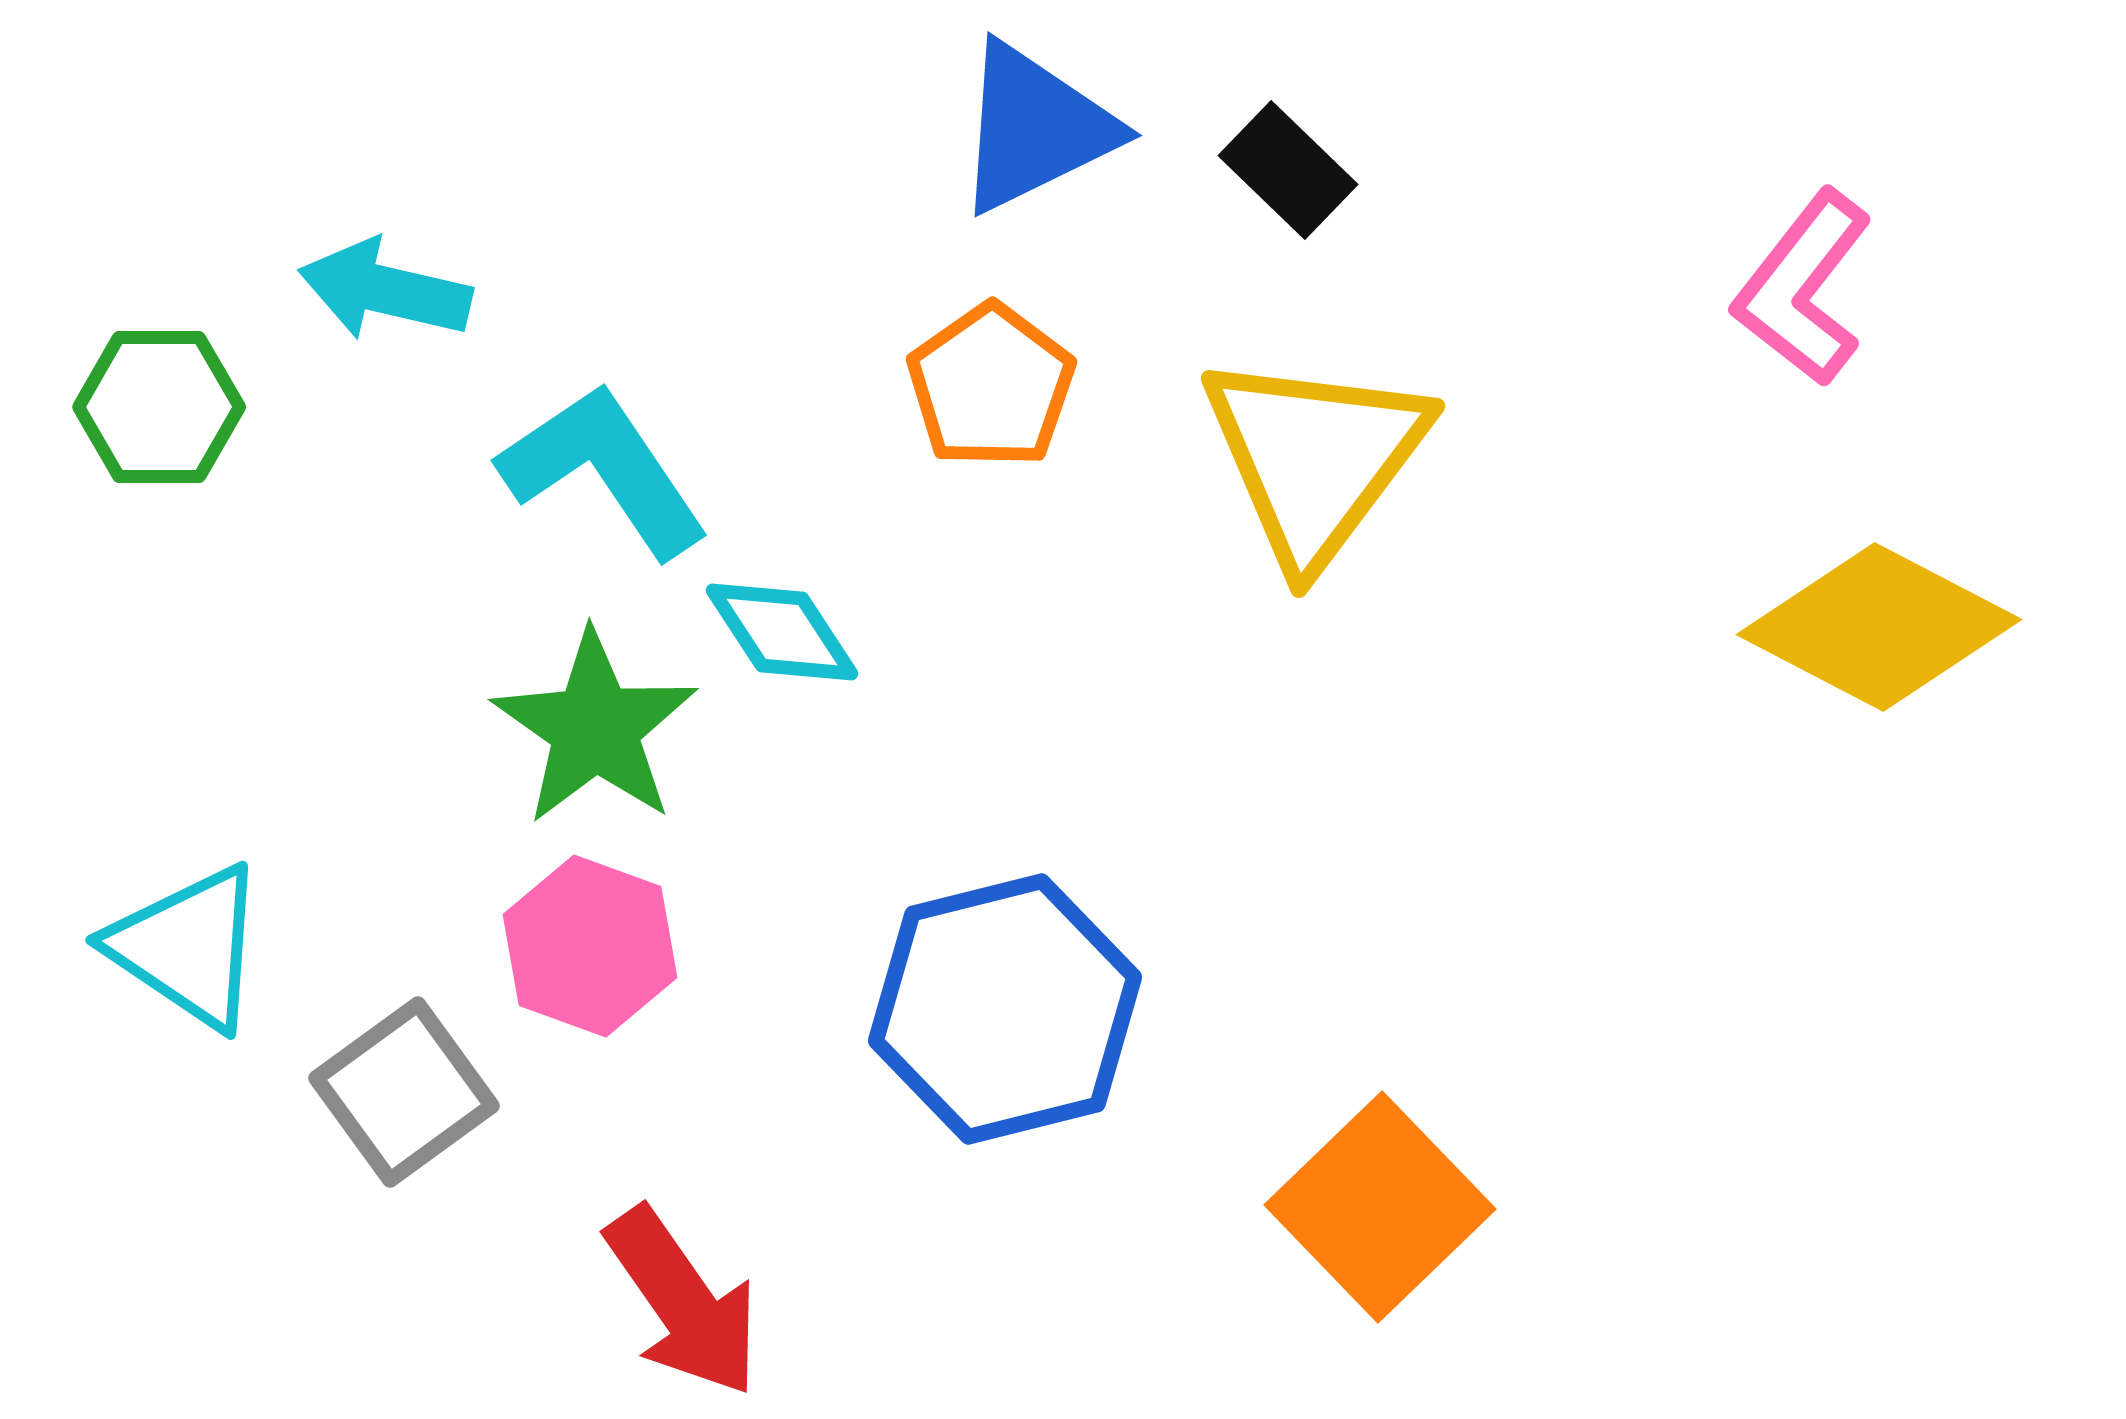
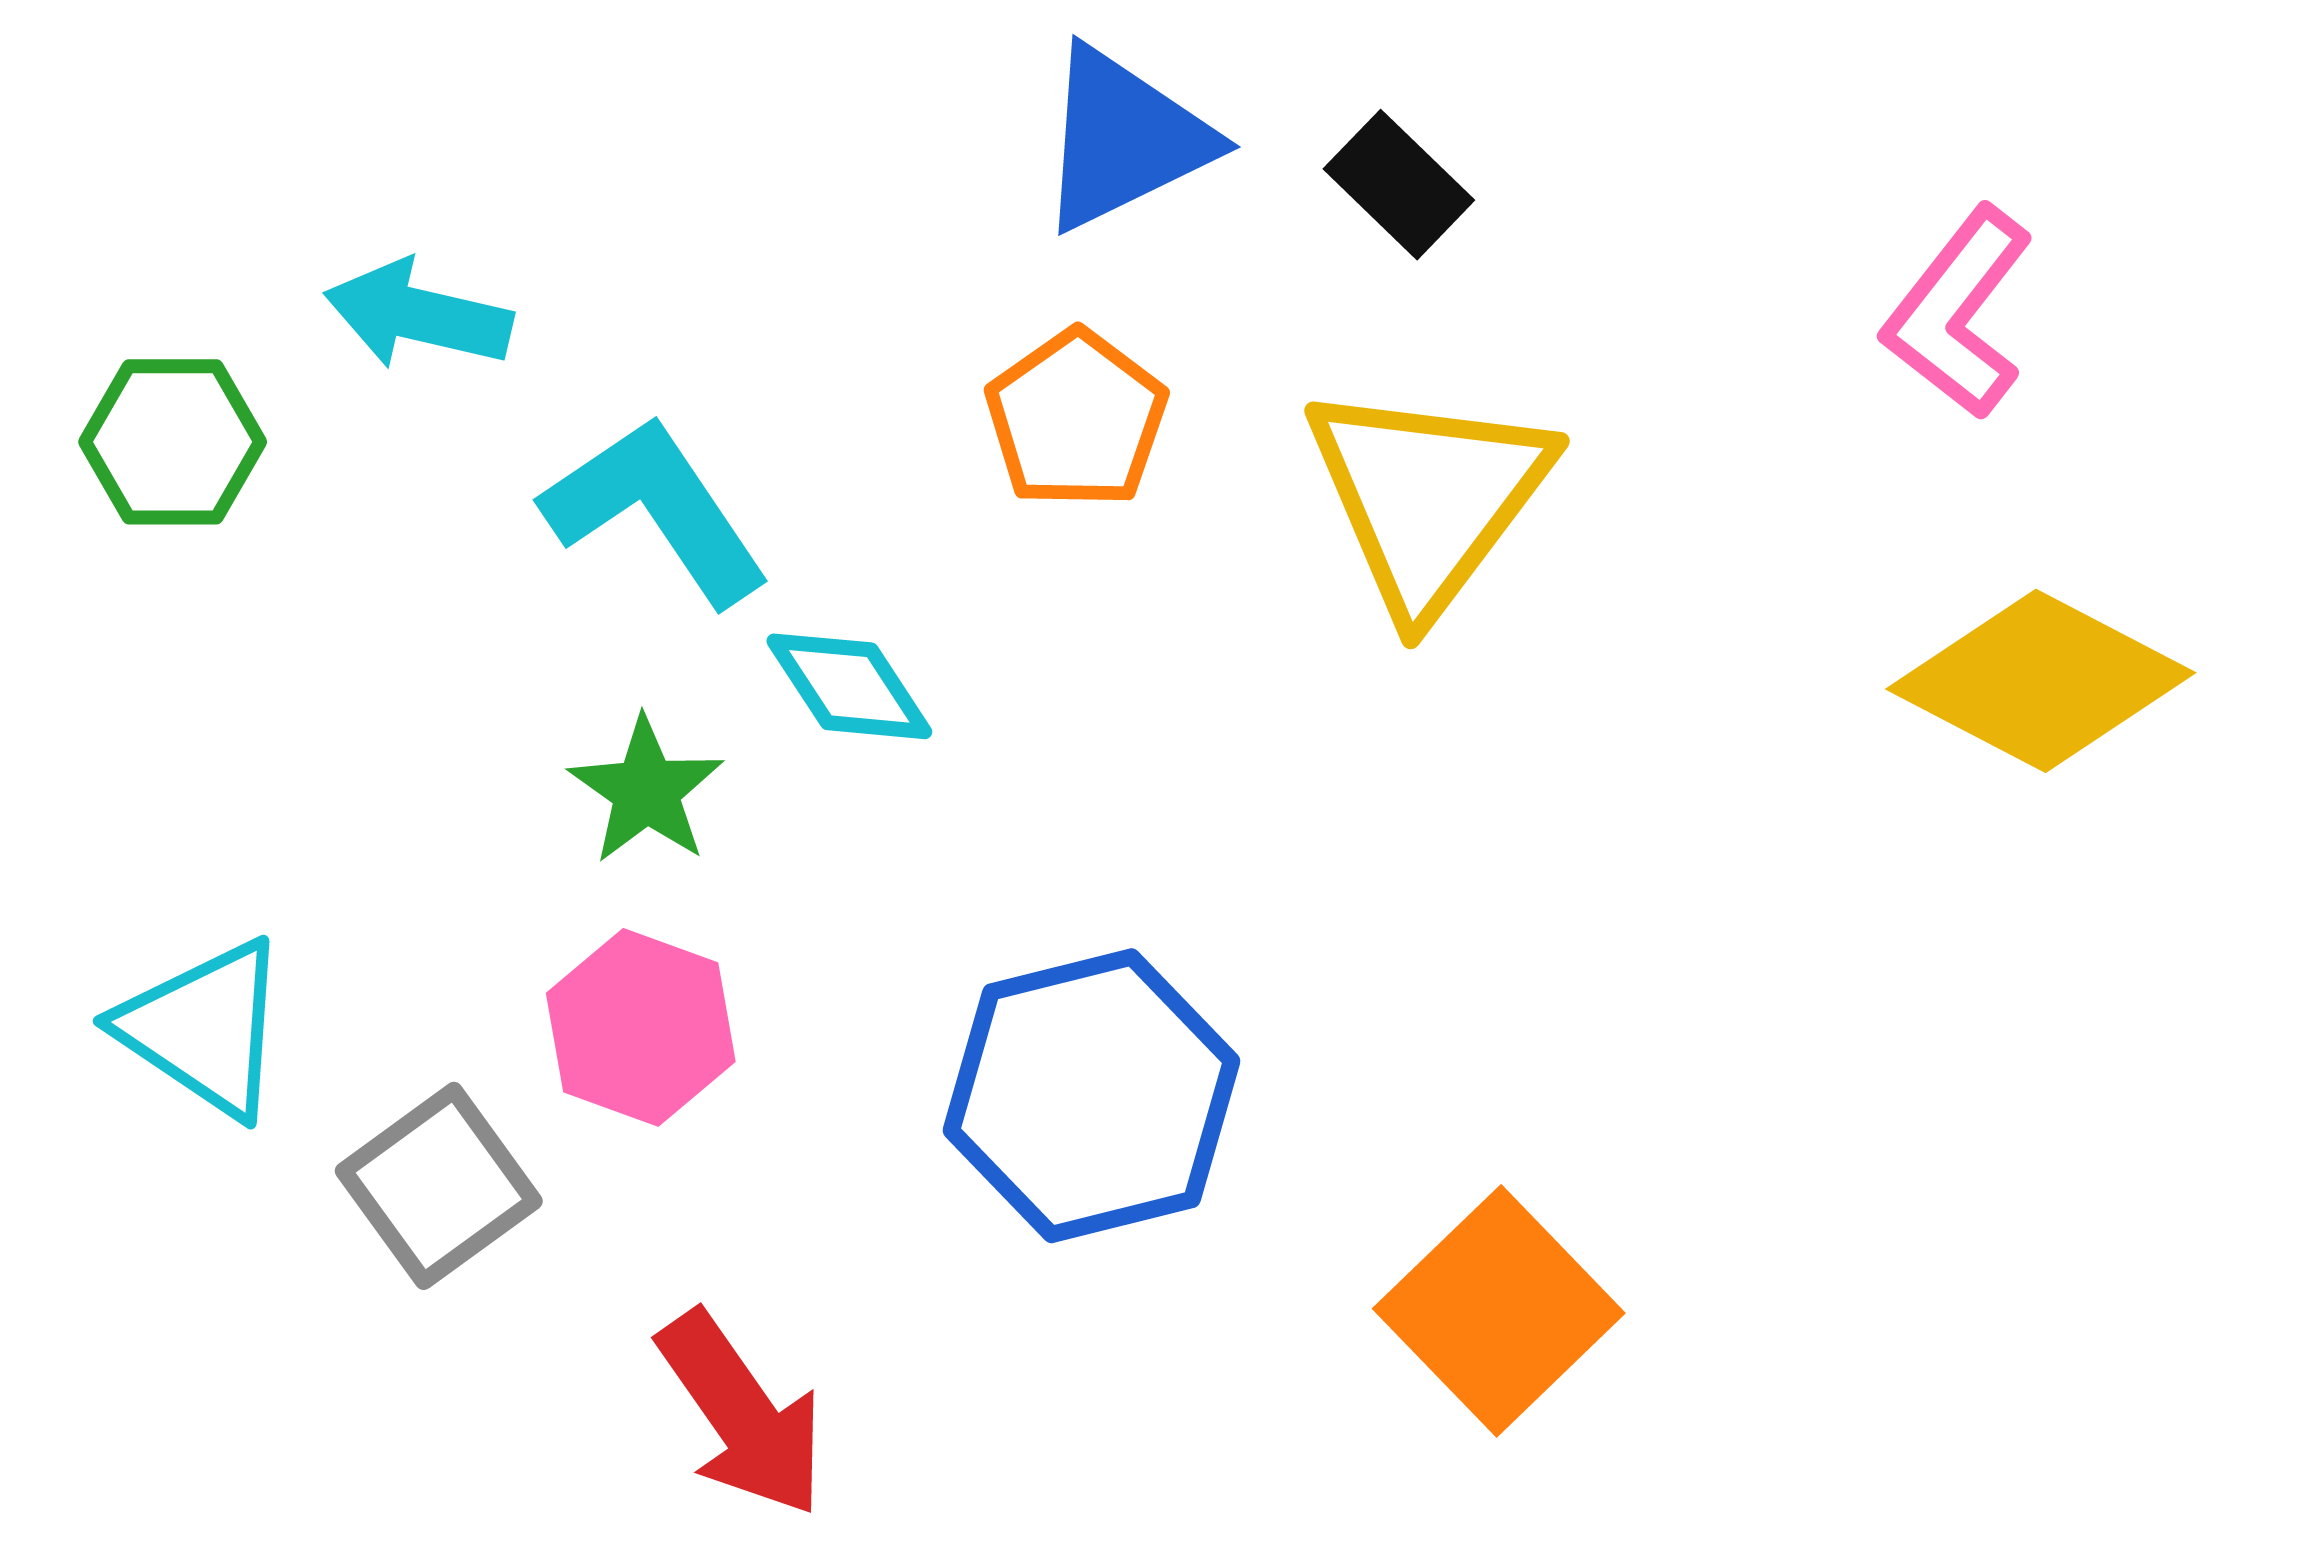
green star: (595, 728) -> (646, 791), size x0.7

